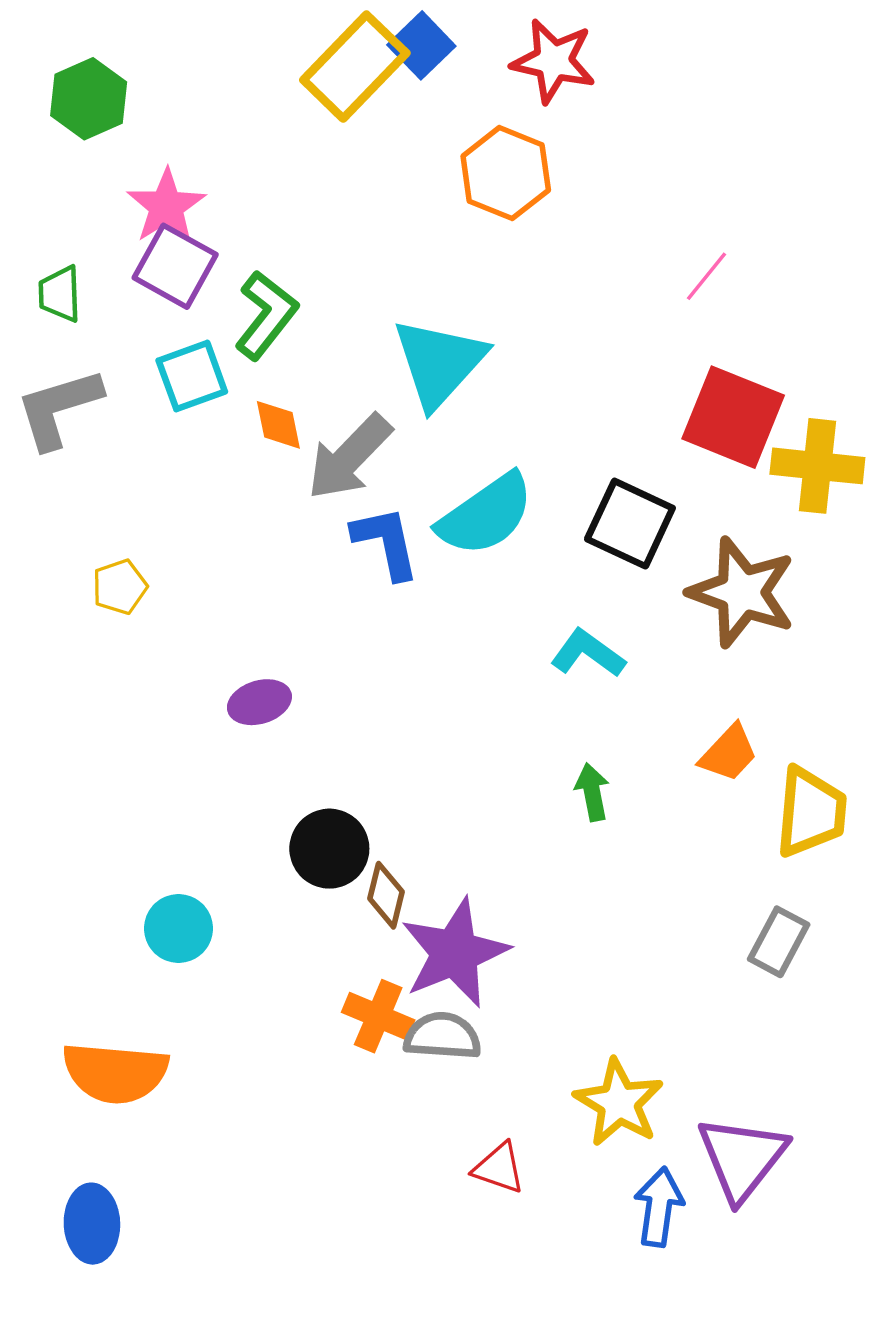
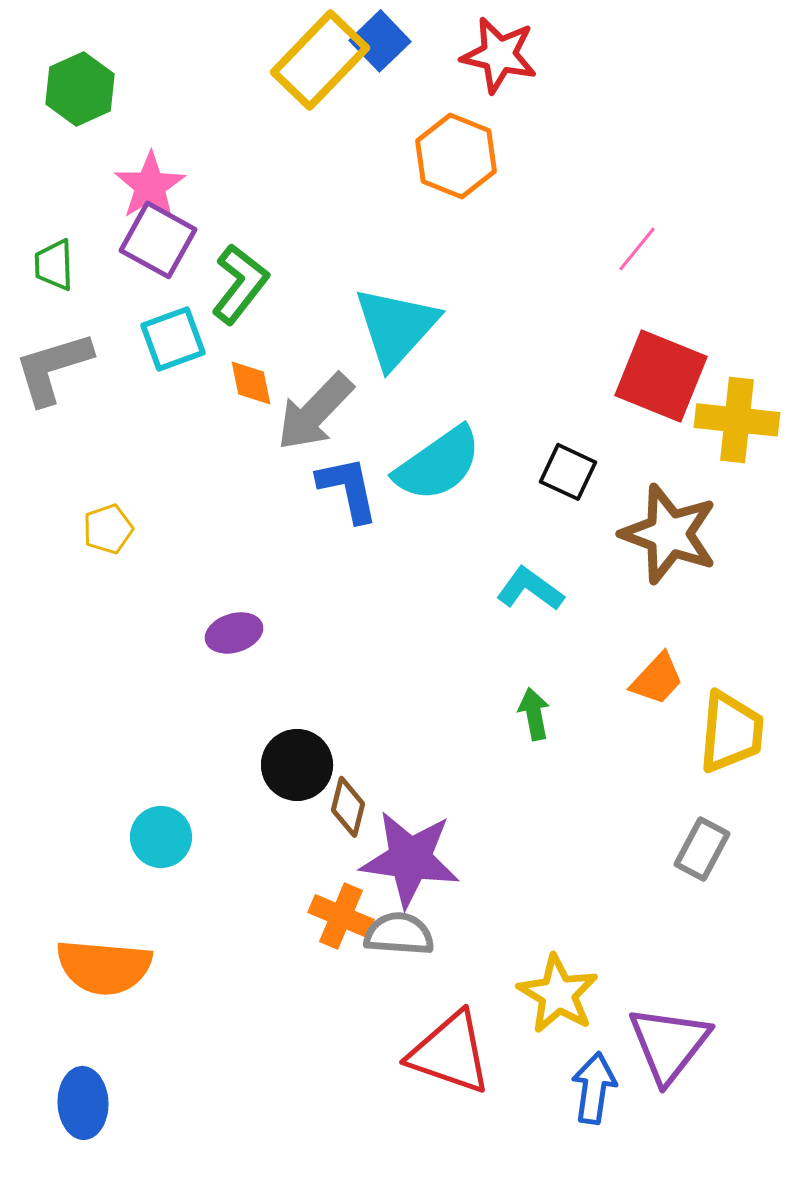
black square: (630, 524) -> (568, 472), size x0.7
purple star: (455, 953) -> (410, 859), turned 30
red triangle: (499, 1168) -> (450, 1053), size x1.8

